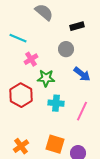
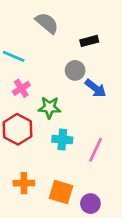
pink cross: (31, 59) -> (21, 88), moved
blue arrow: (82, 74) -> (96, 88), moved
orange cross: (21, 146) -> (24, 183), moved, turned 35

